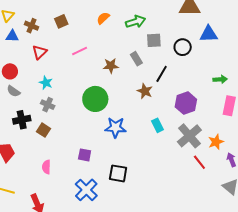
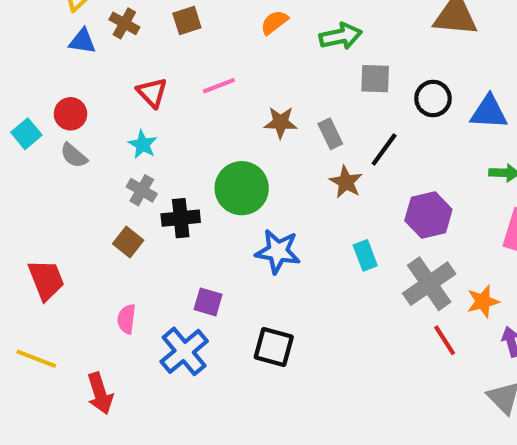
blue triangle: (209, 34) -> (489, 112), moved
red triangle: (40, 52) -> (152, 93), moved, turned -35
gray rectangle: (136, 59) -> (330, 134), moved
black cross: (22, 120) -> (181, 218), moved
blue cross: (86, 190) -> (184, 351), moved

